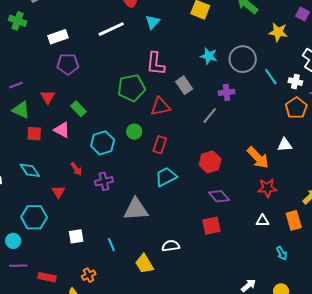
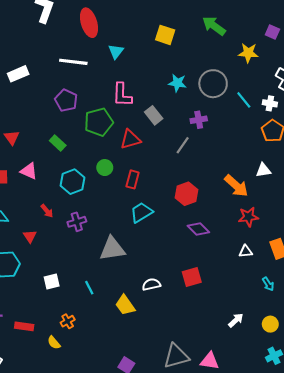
white line: (111, 29) -> (73, 62), turned 36
purple pentagon: (68, 64) -> (66, 100), moved, turned 30
green rectangle: (79, 109) -> (58, 143), moved
red square: (211, 226) -> (192, 277), moved

